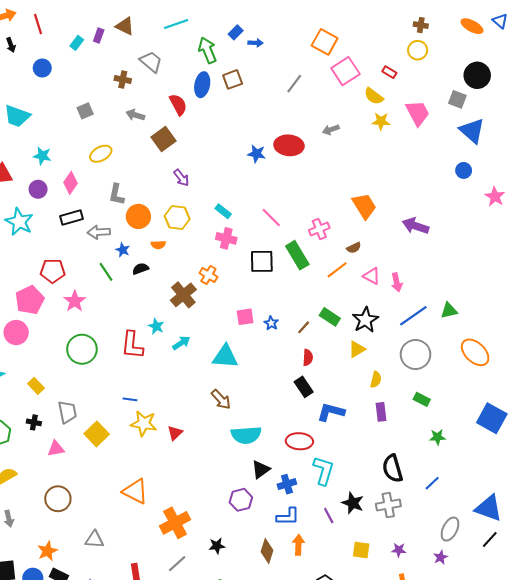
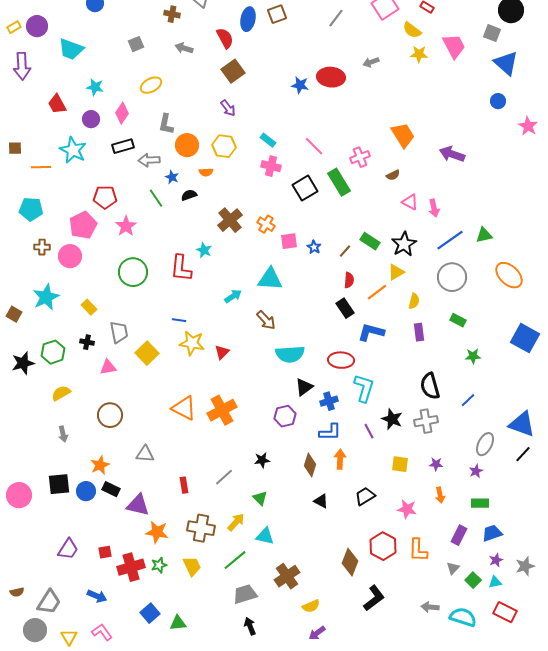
brown square: (164, 139) -> (233, 71), moved
black square: (262, 261) -> (305, 188), turned -30
orange line: (337, 270) -> (377, 292), moved
orange cross: (208, 275) -> (266, 224), moved
cyan arrow: (181, 343) -> (233, 296), moved
orange cross: (175, 523) -> (222, 410), moved

